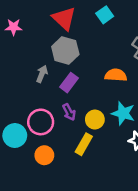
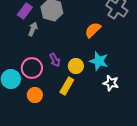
orange semicircle: (116, 75) -> (93, 30), turned -48
purple rectangle: (69, 83) -> (25, 11), moved

